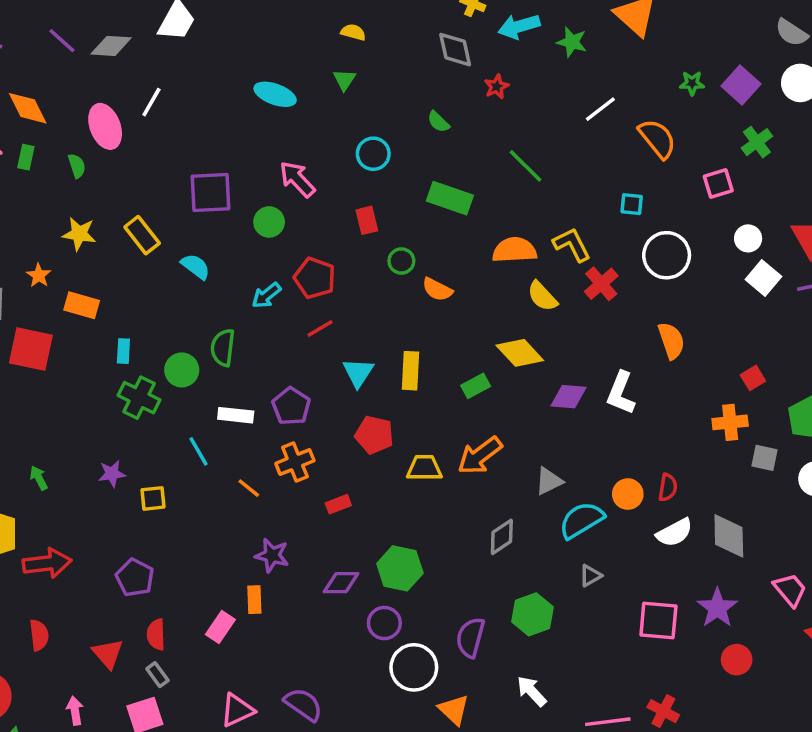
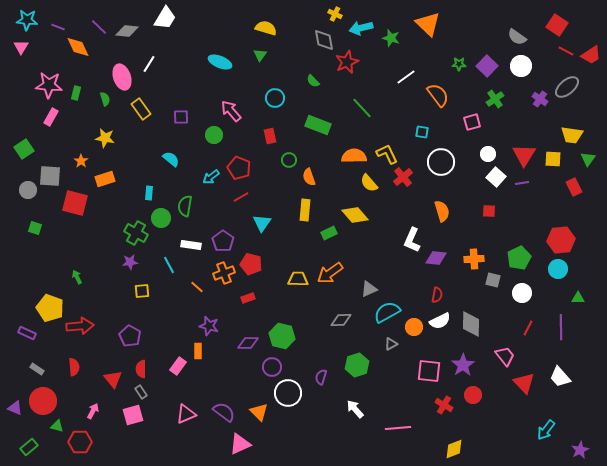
yellow semicircle: (353, 32) -> (266, 28), size x1.5
red star: (497, 87) -> (347, 62), size x1.6
orange diamond: (28, 108) -> (78, 47), moved
purple square: (210, 193) -> (181, 117), size x0.6
yellow rectangle: (142, 235) -> (141, 109), moved
orange semicircle: (437, 289) -> (309, 177), turned 42
orange rectangle: (82, 305) -> (105, 179), turned -36
cyan rectangle: (123, 351) -> (149, 193), moved
yellow rectangle: (410, 371) -> (305, 210), moved
red square: (753, 378) -> (489, 211), moved, turned 32
purple diamond: (569, 397) -> (436, 258), moved
red pentagon: (374, 435) -> (251, 264), moved
purple star: (112, 474) -> (130, 262), moved
orange circle: (628, 494) -> (414, 327), moved
gray diamond: (502, 537) -> (341, 320), turned 30
purple semicircle: (470, 637) -> (321, 377), size x0.7
orange triangle: (454, 710) -> (259, 412), moved
pink arrow: (75, 711) -> (93, 411), turned 35
red cross: (663, 711) -> (444, 405), moved

